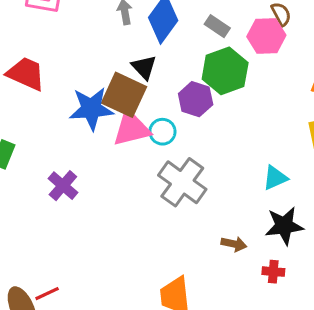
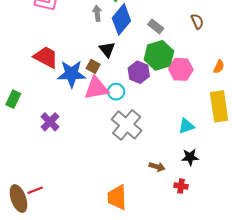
pink hexagon: (266, 36) -> (181, 69), moved
red trapezoid: (26, 74) -> (46, 57), moved
brown square: (124, 95) -> (93, 66), size x0.5
black star: (284, 226) -> (190, 157), size x0.7

